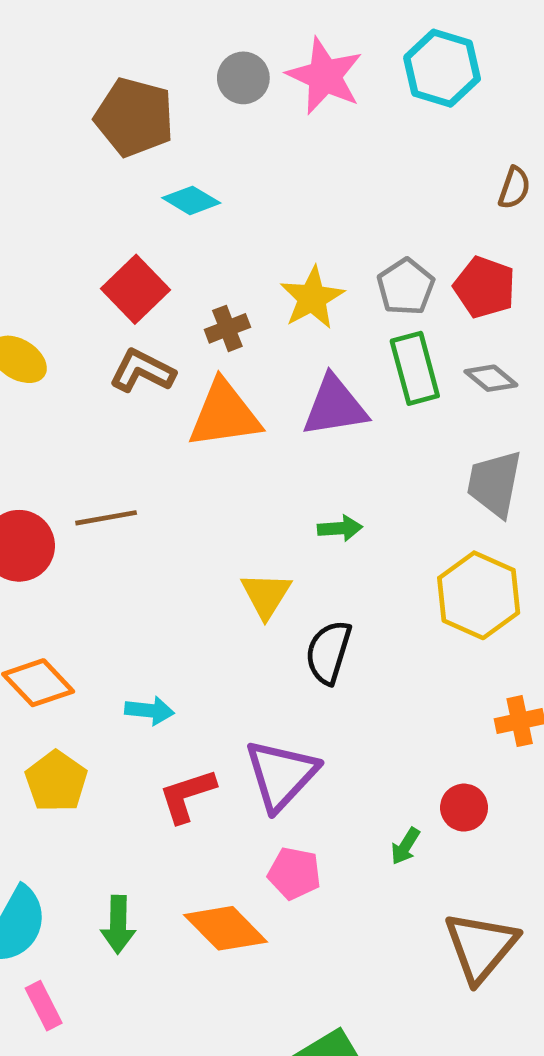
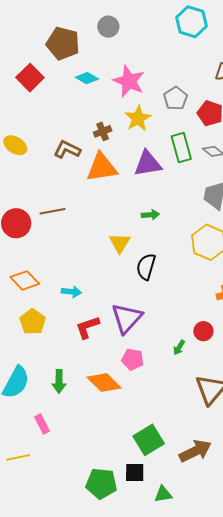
pink star: (325, 76) -> (129, 81), moved
gray pentagon: (406, 287) -> (175, 98), moved
red square: (136, 289) -> (30, 78), moved
pink rectangle: (44, 1006) -> (42, 424), moved

